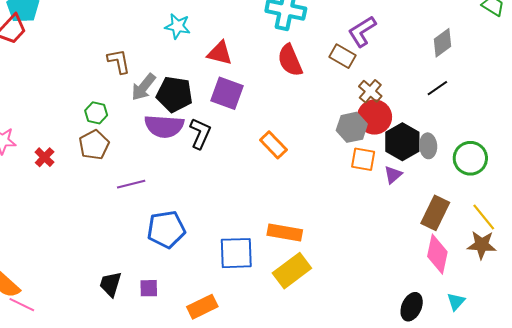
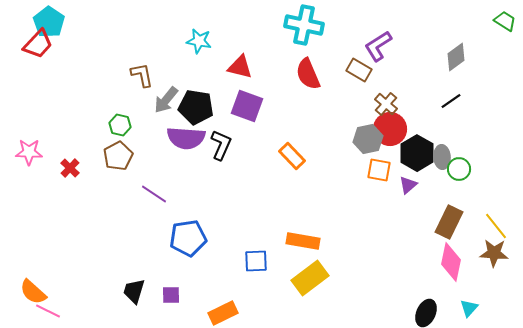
green circle: (470, 158) -> (459, 169), moved, size x0.7
purple line: (131, 184) -> (154, 194), turned 48
blue square: (236, 253) -> (256, 261), size x0.7

